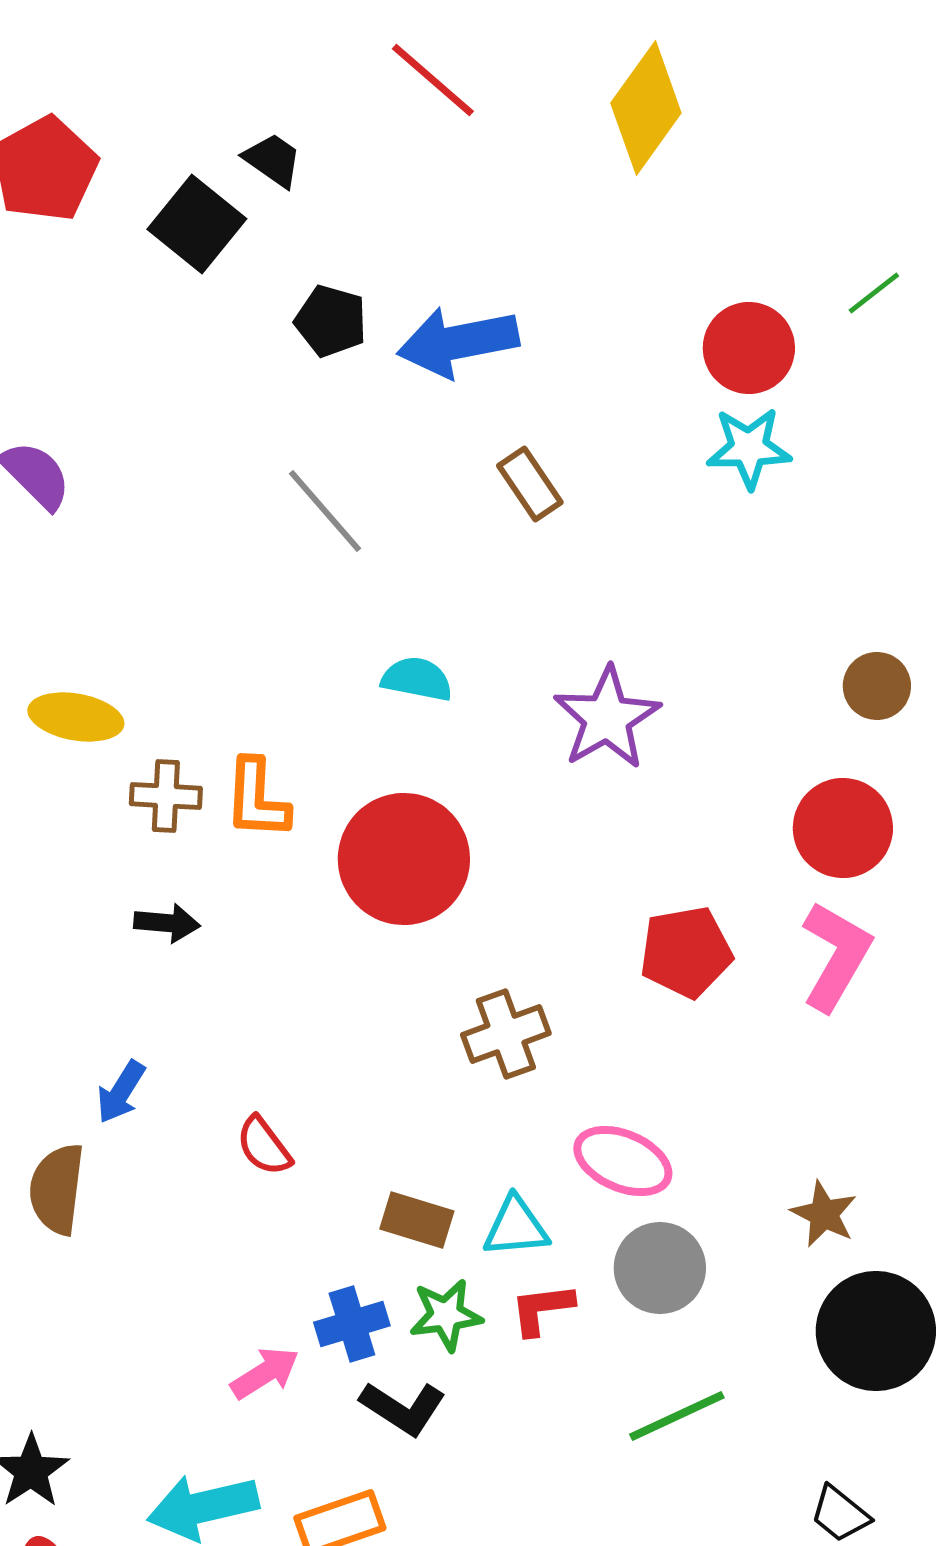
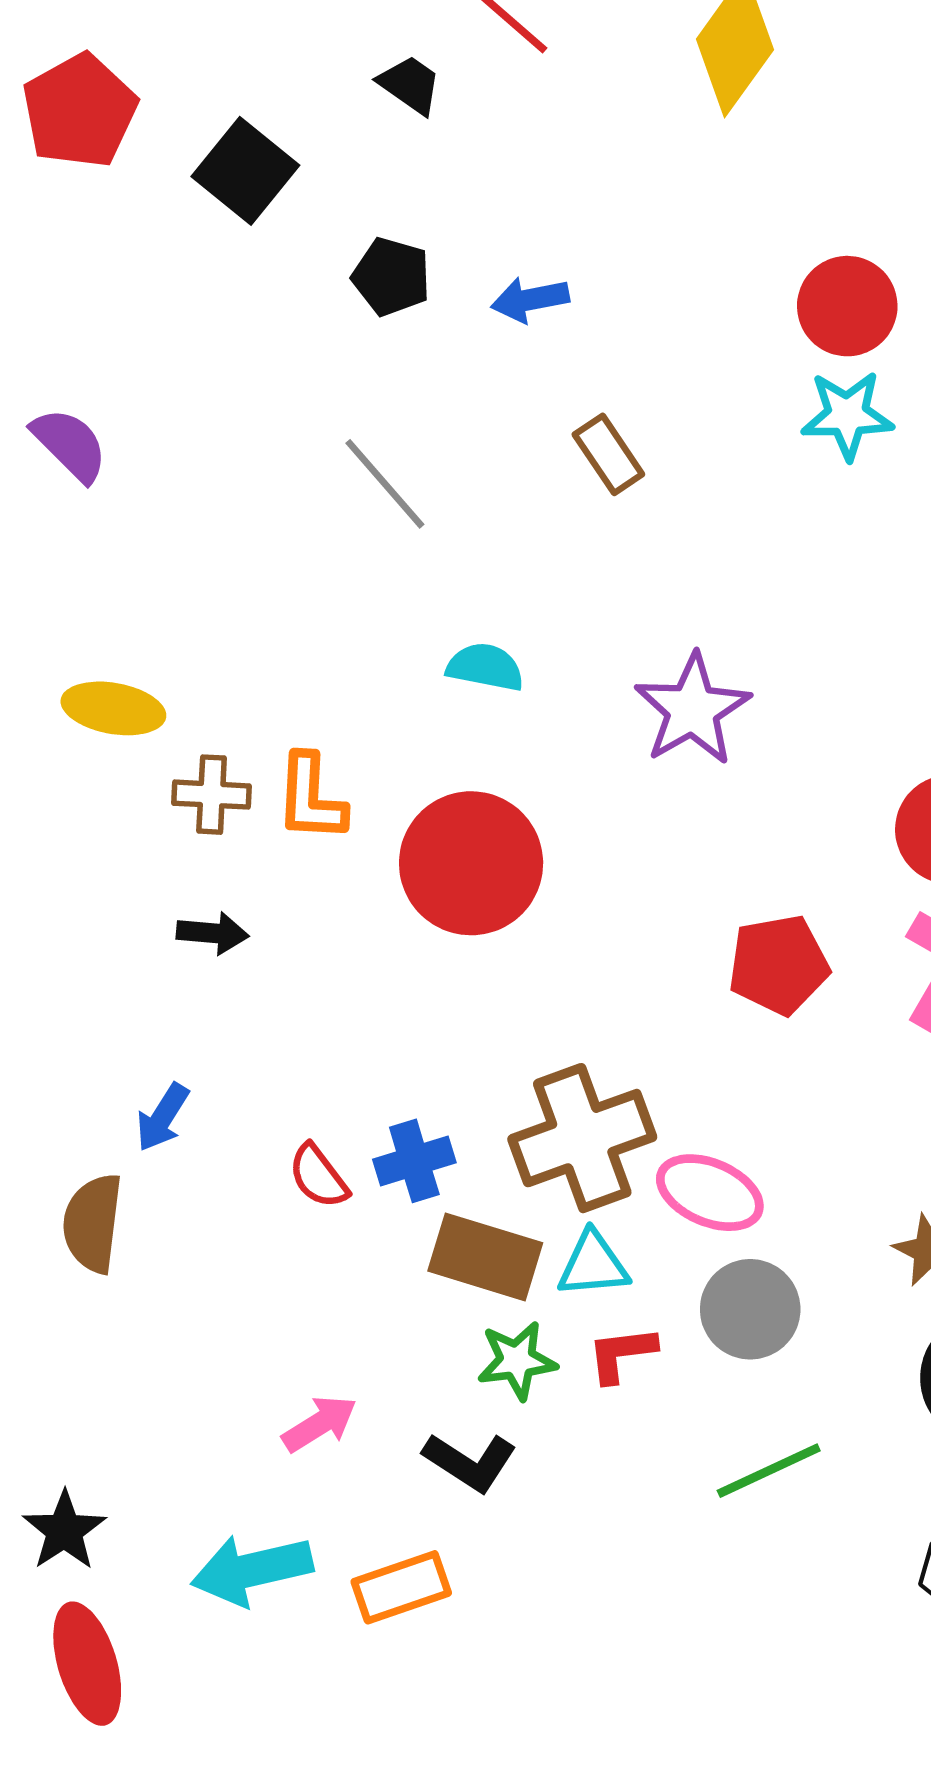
black trapezoid: (273, 160) -> (410, 85), moved
blue arrow: (458, 342) -> (530, 300), size x0.6
brown cross: (506, 1034) -> (582, 1138), moved, size x1.5
brown rectangle: (417, 1220) -> (485, 1257), size x1.4
blue cross: (352, 1324) -> (414, 1161), moved

